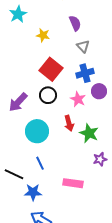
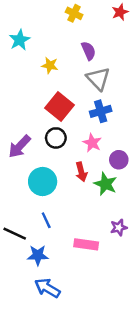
gray triangle: (83, 46) -> (98, 79), size x1.5
purple circle: (99, 91) -> (119, 160), moved
purple star: (100, 159) -> (119, 227), moved

